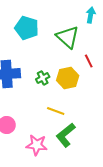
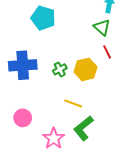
green triangle: (68, 37) -> (102, 27), moved, size x0.7
pink star: (37, 145) -> (54, 138), turned 30

